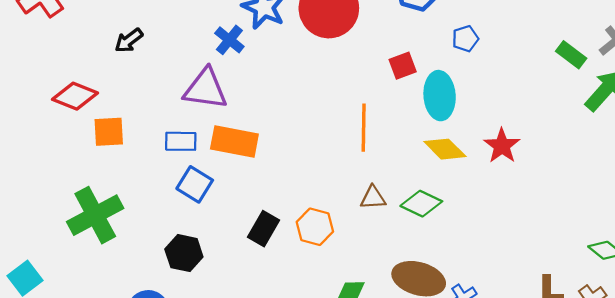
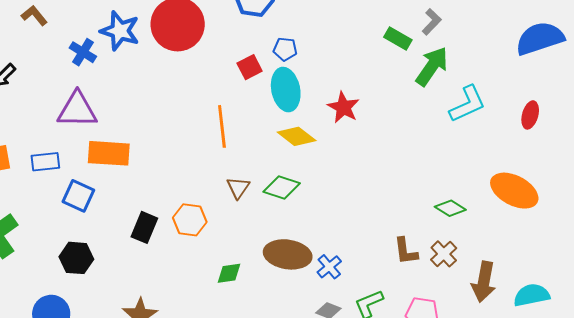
blue pentagon: (465, 39) -> (285, 49), moved, turned 30
blue cross: (229, 40) -> (83, 52), moved
blue rectangle: (181, 141) -> (45, 162), moved
red star: (502, 146) -> (343, 107), moved
brown triangle: (373, 198) -> (238, 188), turned -45

